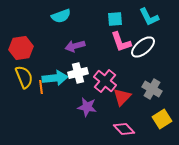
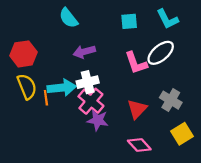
cyan semicircle: (61, 16) -> (68, 18), turned 72
pink L-shape: (121, 42) -> (136, 63), moved
pink cross: (105, 81) -> (91, 101), moved

